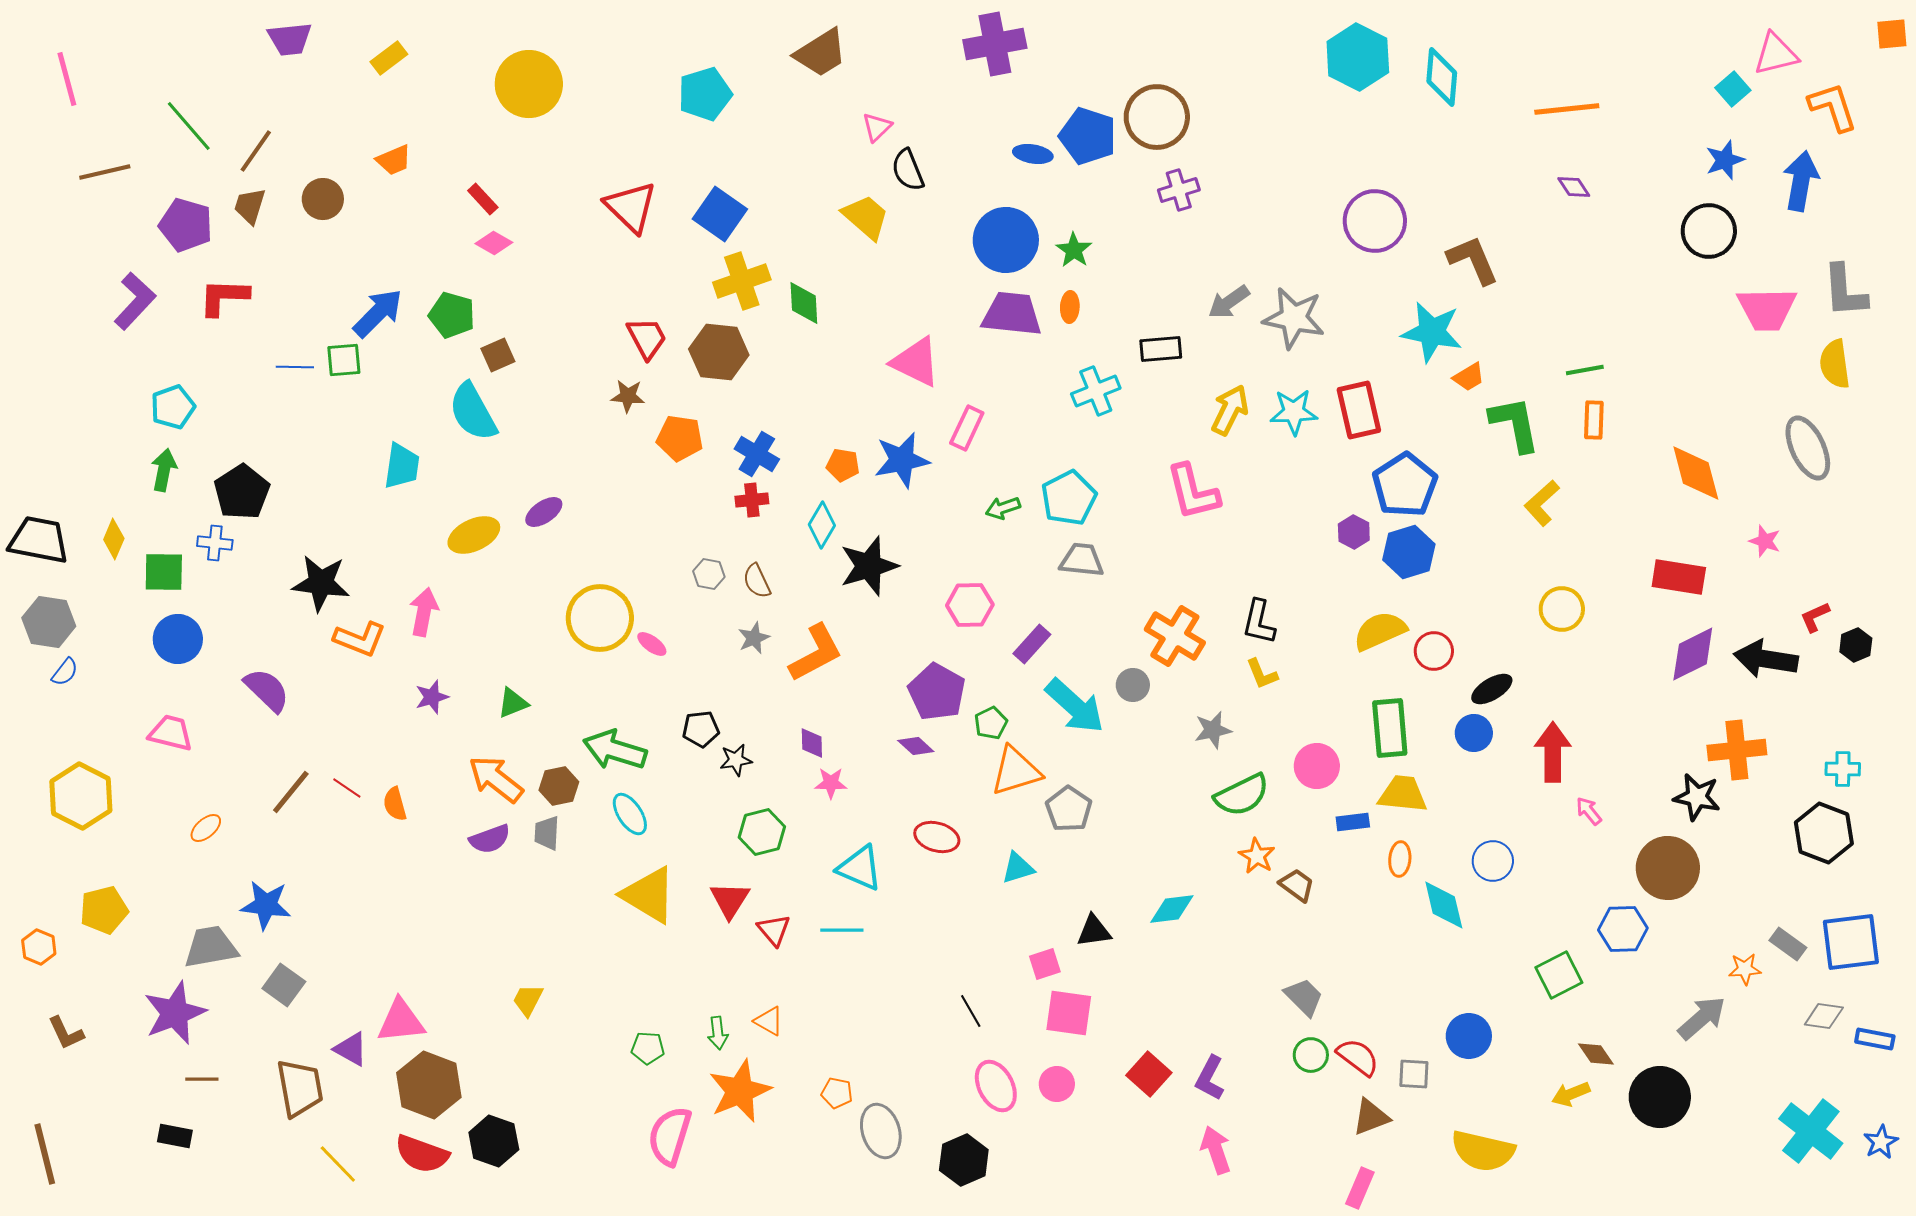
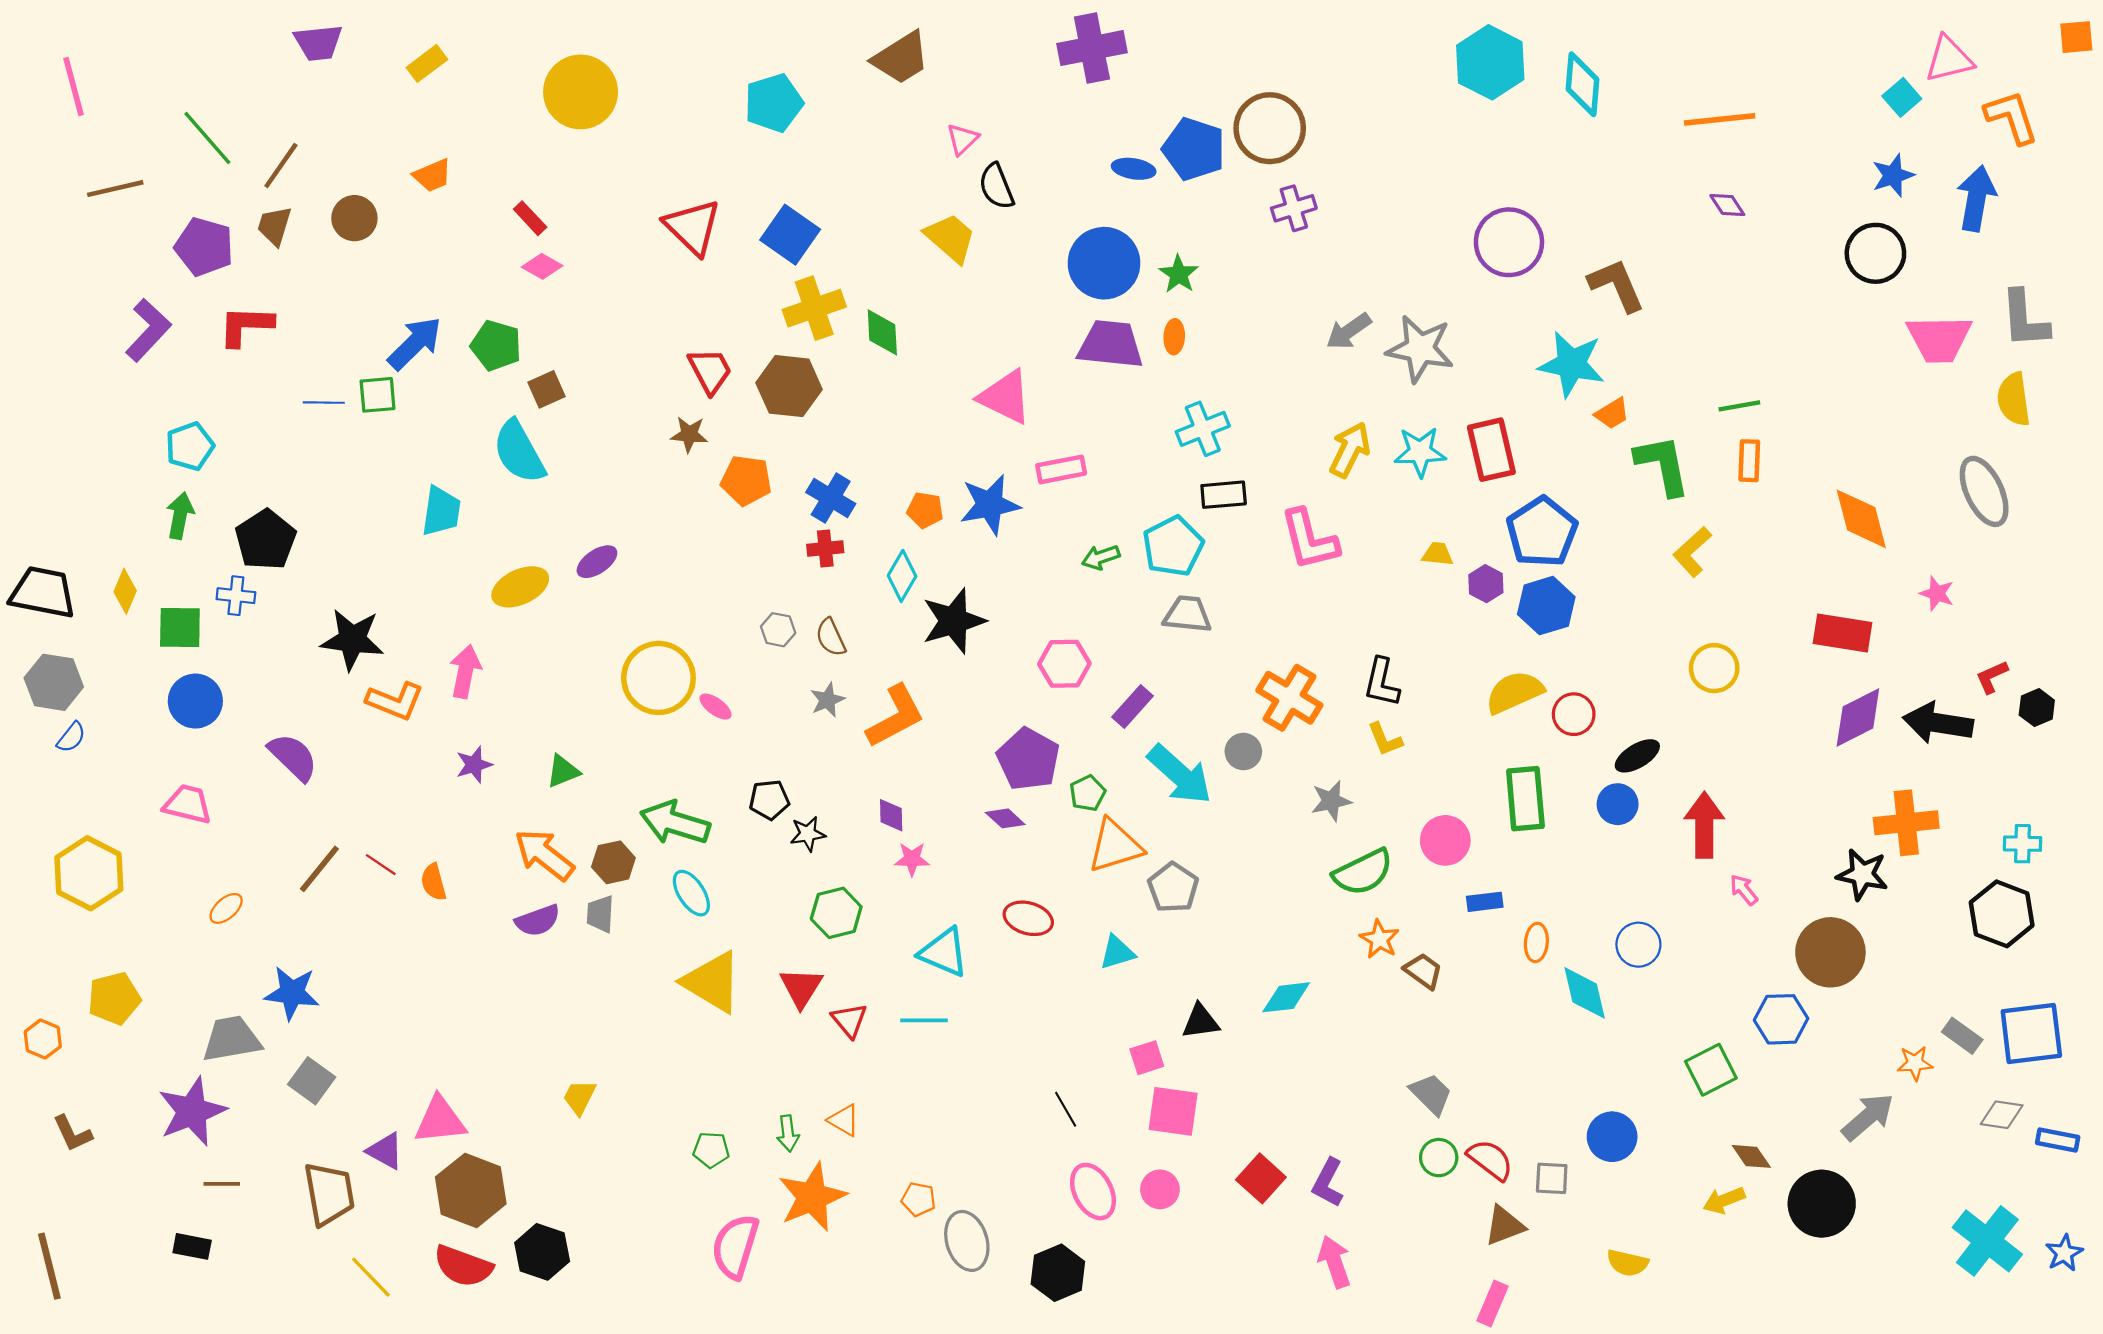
black rectangle: (1161, 349) -> (1224, 495), moved
pink rectangle: (967, 428) -> (1061, 469), turned 54
yellow trapezoid: (1403, 794) -> (1438, 554), moved, size x0.6
yellow semicircle: (1483, 1151) -> (1627, 1263), size x0.6

